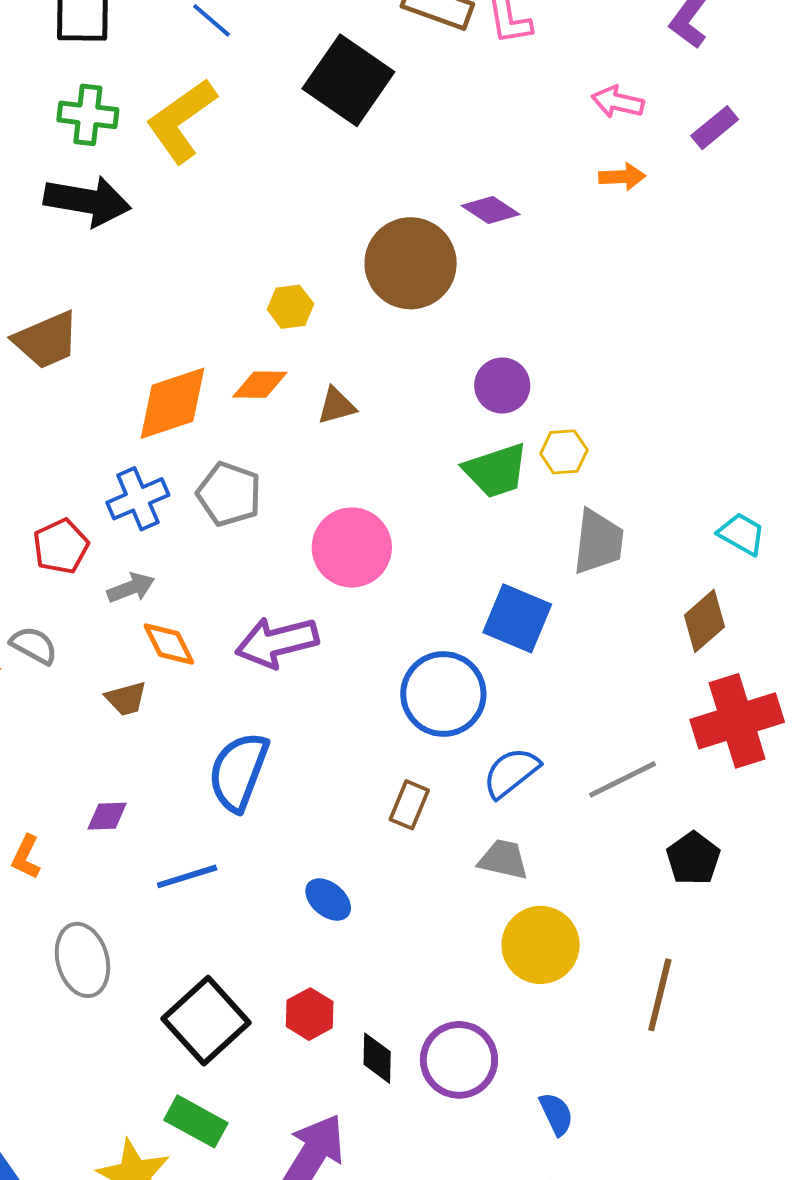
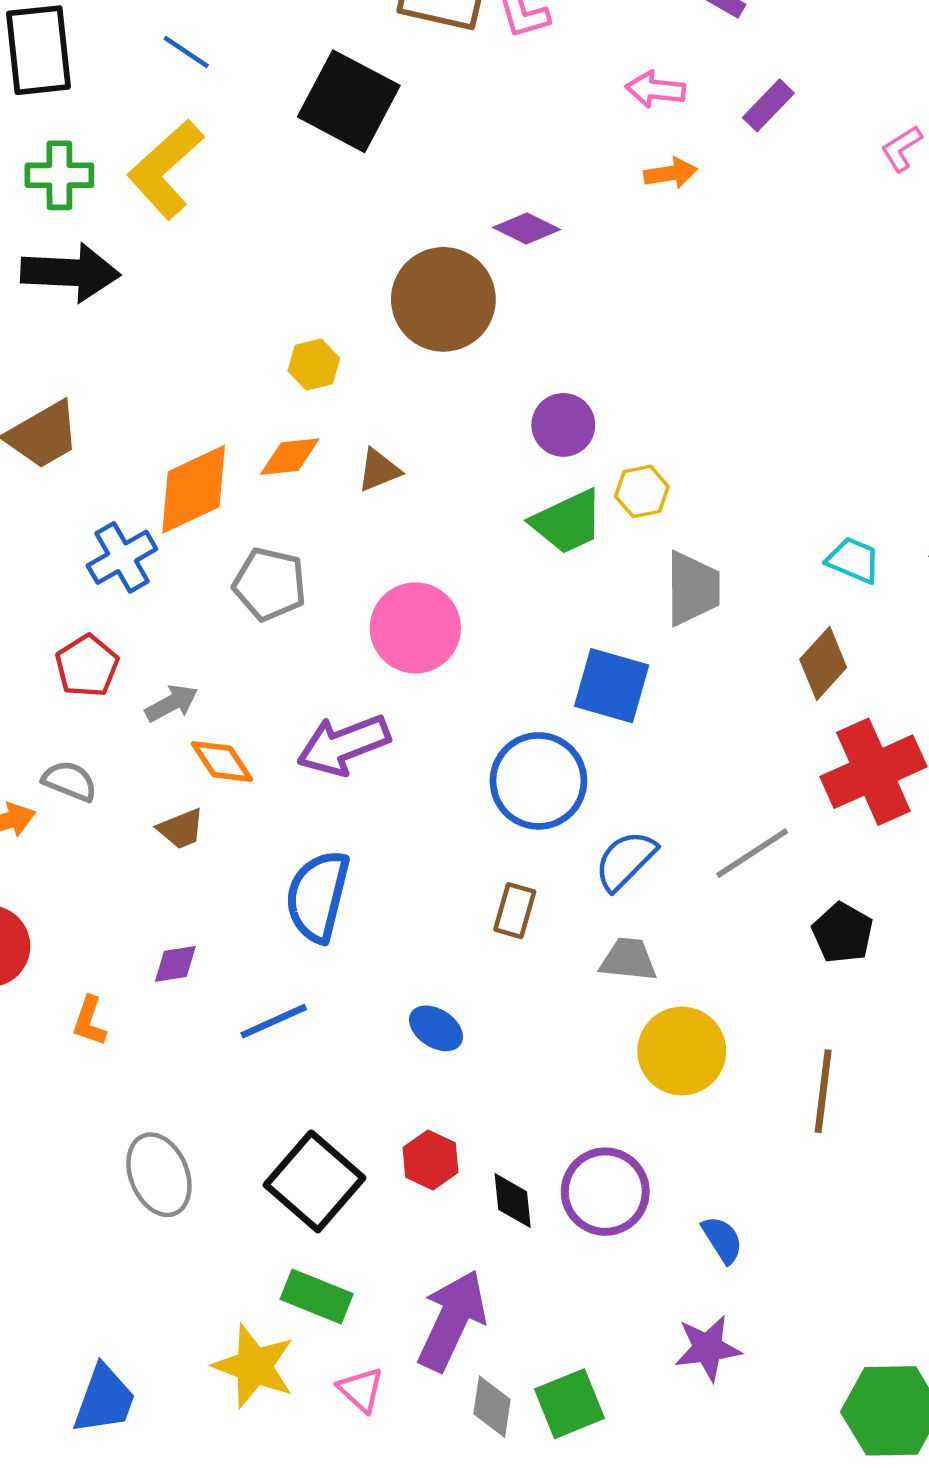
blue cross: (138, 499) -> (122, 557), moved
gray ellipse: (82, 960) -> (159, 1175), moved

